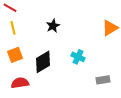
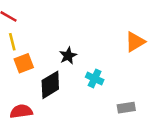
black star: (53, 26) -> (68, 56), moved
orange square: (15, 55) -> (24, 63), moved

